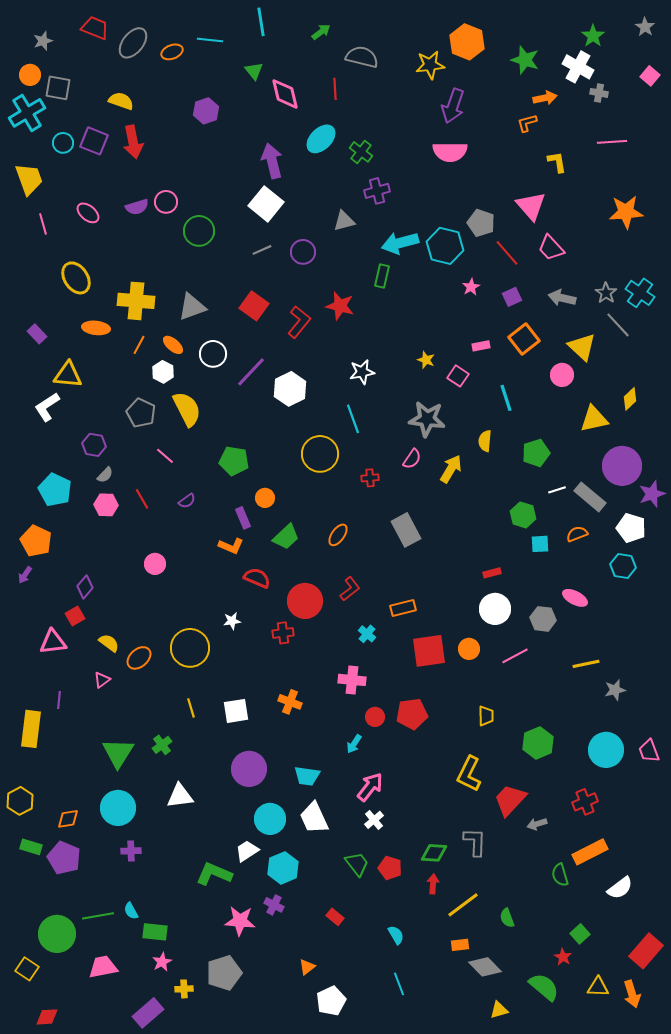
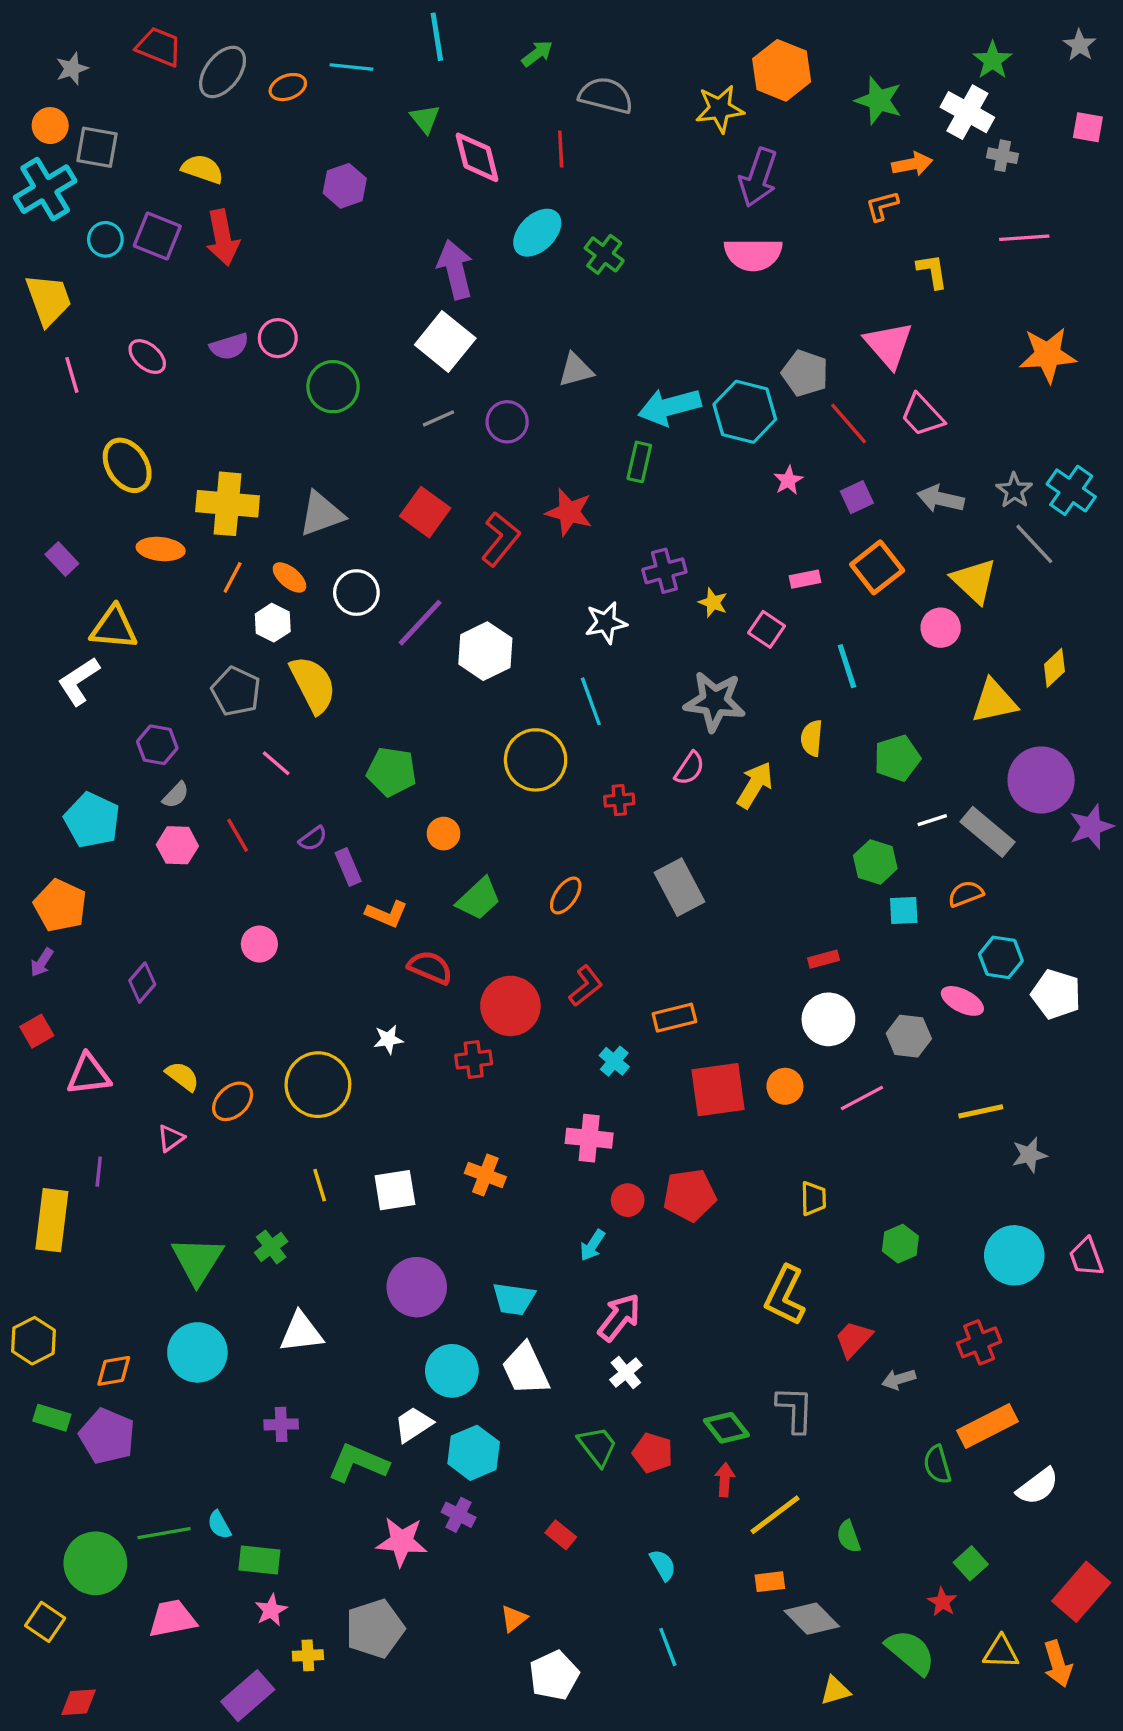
pink square: (650, 76) -> (1088, 127), turned -30
purple cross: (377, 191) -> (664, 571), moved
purple rectangle: (243, 518) -> (348, 867), moved
white pentagon: (631, 528) -> (1056, 994), moved
cyan hexagon: (623, 566) -> (1001, 957), moved
red square: (75, 616) -> (37, 1031), moved
green hexagon: (538, 743) -> (900, 1244), size x0.7
red trapezoid: (510, 800) -> (854, 1339), size x0.7
purple cross: (131, 851) -> (281, 1424), moved
green diamond: (434, 853) -> (726, 1428), turned 48

